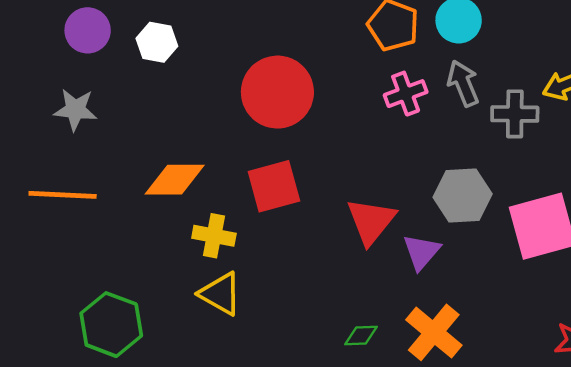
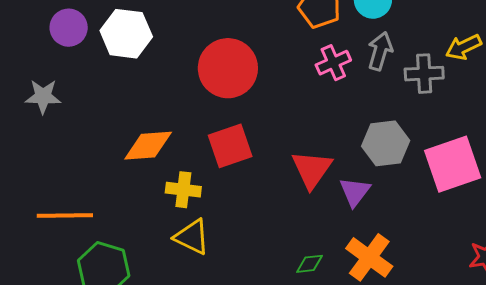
white hexagon: (157, 42) -> (126, 34), size x1.5
gray arrow: (463, 83) -> (380, 51), turned 42
gray star: (75, 110) -> (43, 96), moved
orange line: (63, 195) -> (65, 215), moved

